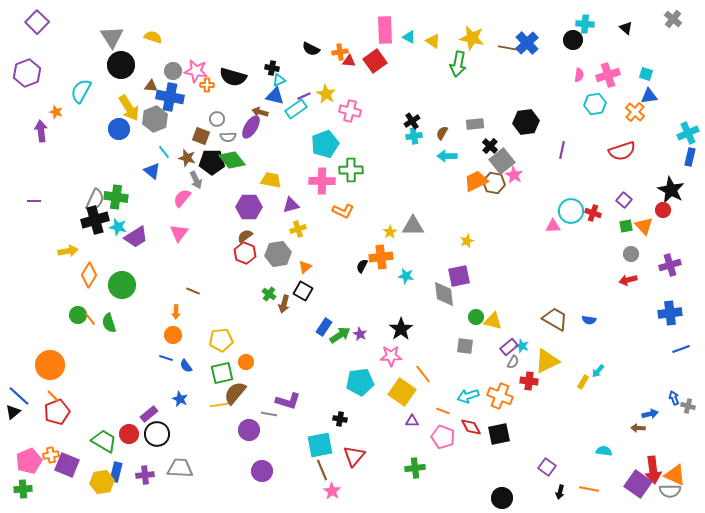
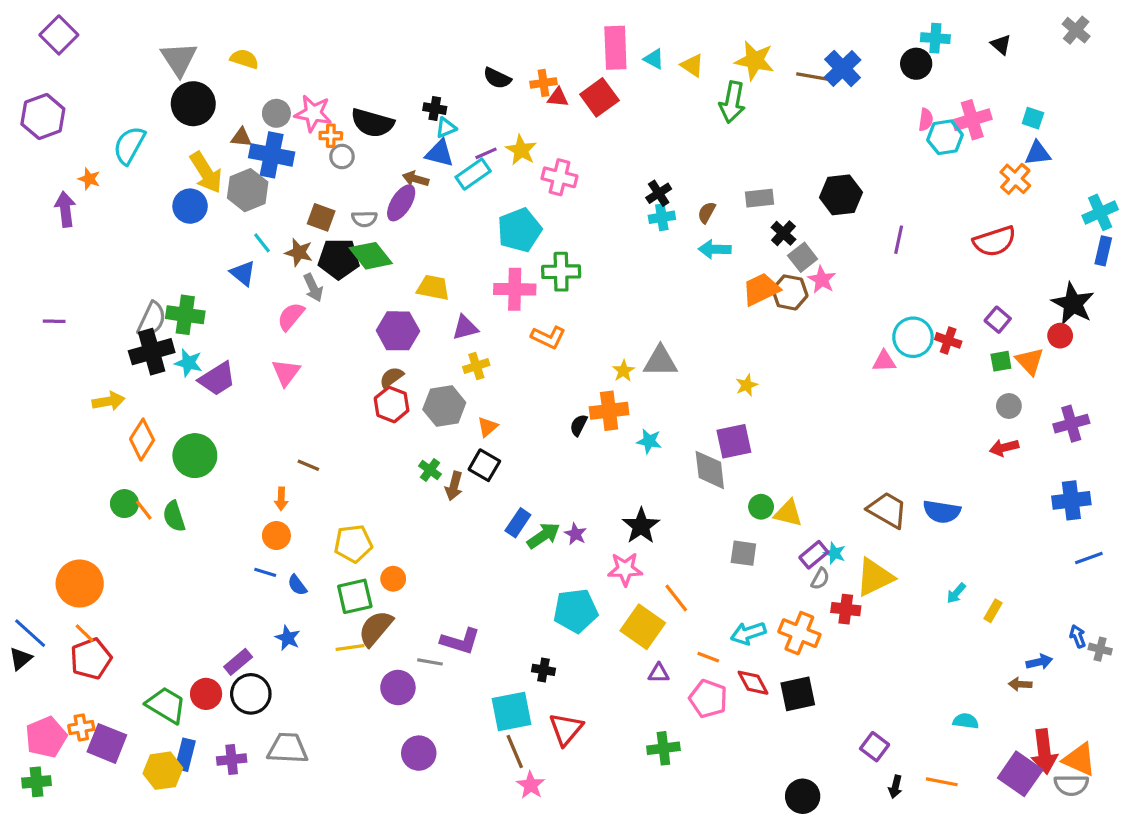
cyan hexagon: (595, 104) -> (945, 137), moved
gray circle: (217, 119) -> (342, 156), moved
gray square: (502, 161) -> (803, 257), size x0.7
blue semicircle: (589, 320) -> (942, 512), size x1.6
yellow rectangle: (583, 382) -> (993, 611), moved

